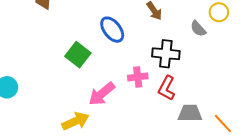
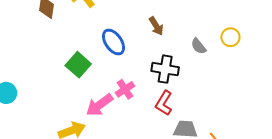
yellow circle: (219, 12) -> (230, 37), moved
pink cross: (138, 77) -> (125, 89), moved, turned -30

